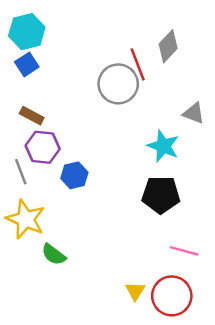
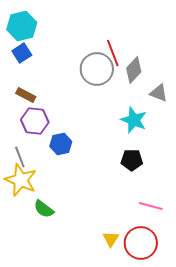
gray diamond: (168, 46) -> (134, 70), moved
gray line: (21, 172) -> (20, 157), moved
black pentagon: (161, 195) -> (132, 160), size x0.7

